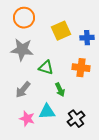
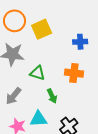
yellow square: (61, 31) -> (42, 29), moved

